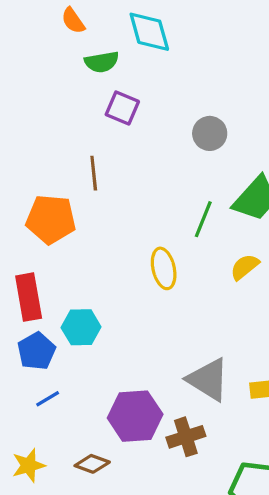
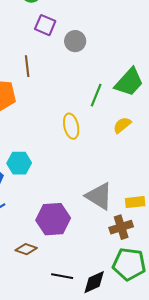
gray circle: (210, 133) -> (75, 41), moved
brown cross: (186, 437) -> (121, 227), moved

